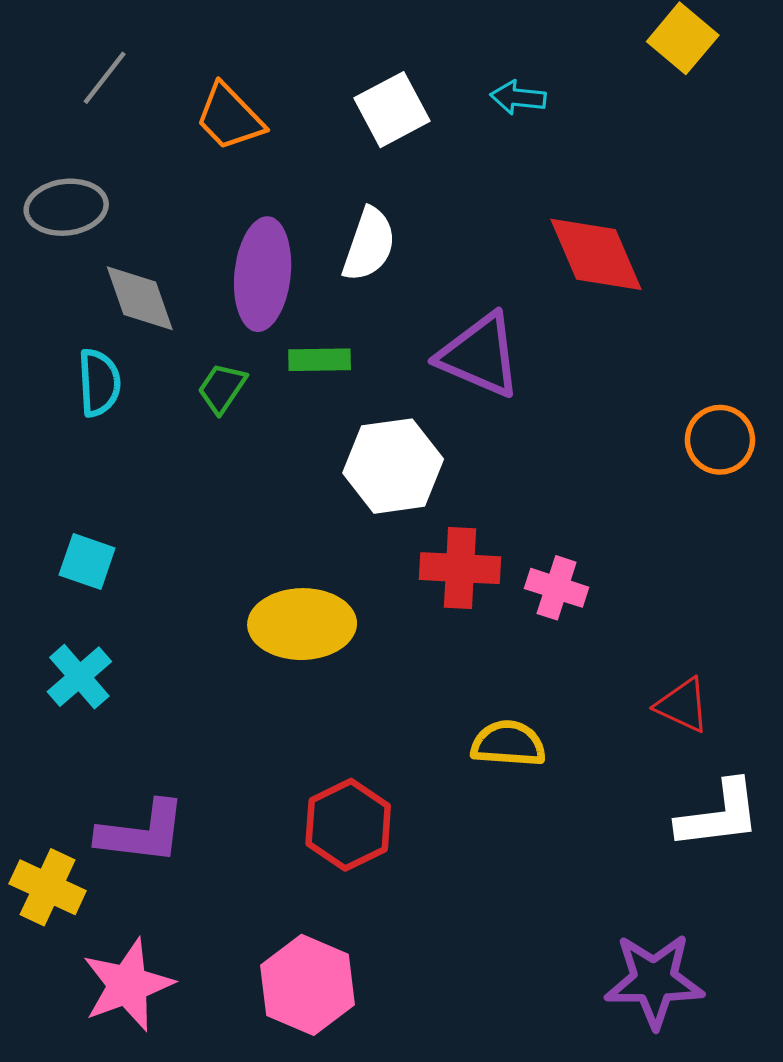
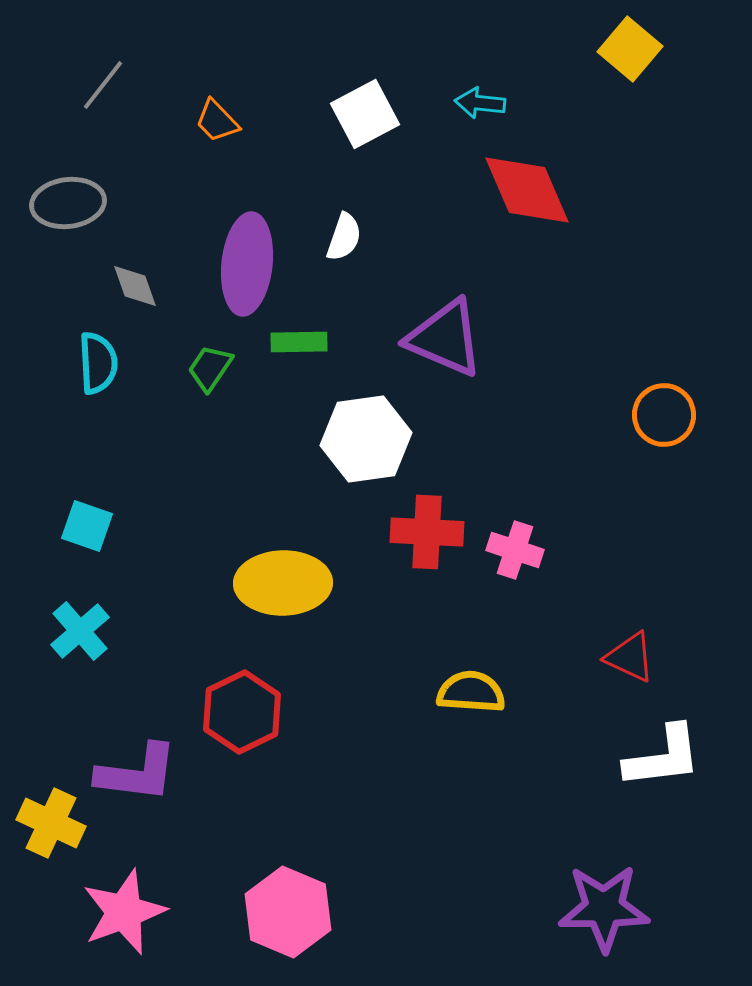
orange trapezoid: (230, 117) -> (217, 121), size x0.7
white semicircle: (369, 245) -> (344, 237), size x0.7
red diamond: (596, 254) -> (527, 190), moved
gray diamond: (140, 298) -> (135, 286), size x0.7
red hexagon: (348, 825) -> (242, 712), moved

